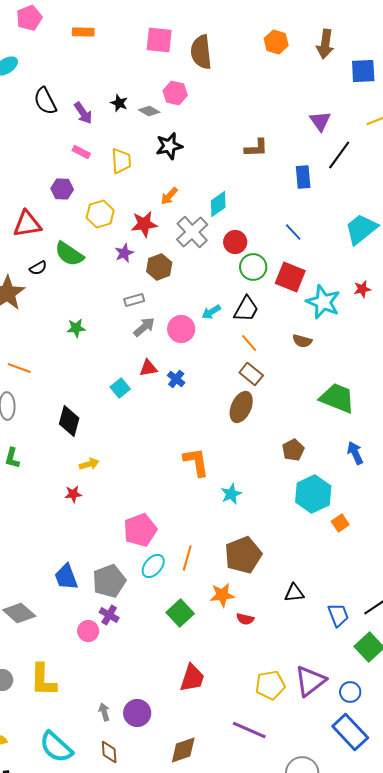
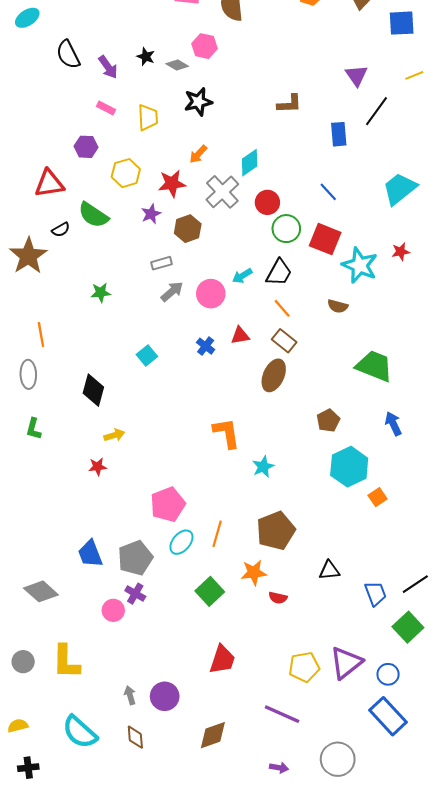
orange line: (19, 368) -> (41, 335), turned 60
red triangle: (148, 368) -> (240, 336), moved

